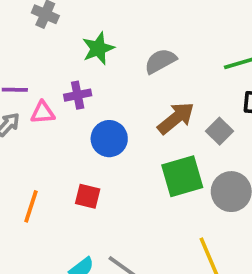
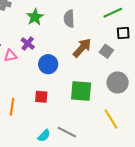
gray semicircle: (160, 61) -> (69, 19), turned -54
purple cross: (78, 95) -> (28, 44), turned -32
green square: (182, 176) -> (81, 91), moved, turned 30

